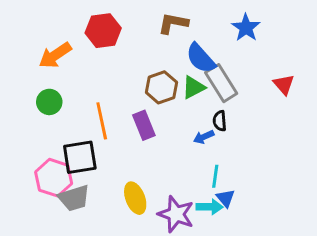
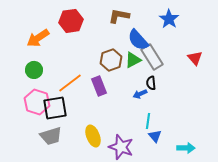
orange line: (102, 121) -> (70, 83), turned 65
pink hexagon: (54, 178) -> (37, 102), moved
cyan arrow: (209, 207) -> (186, 148), moved

